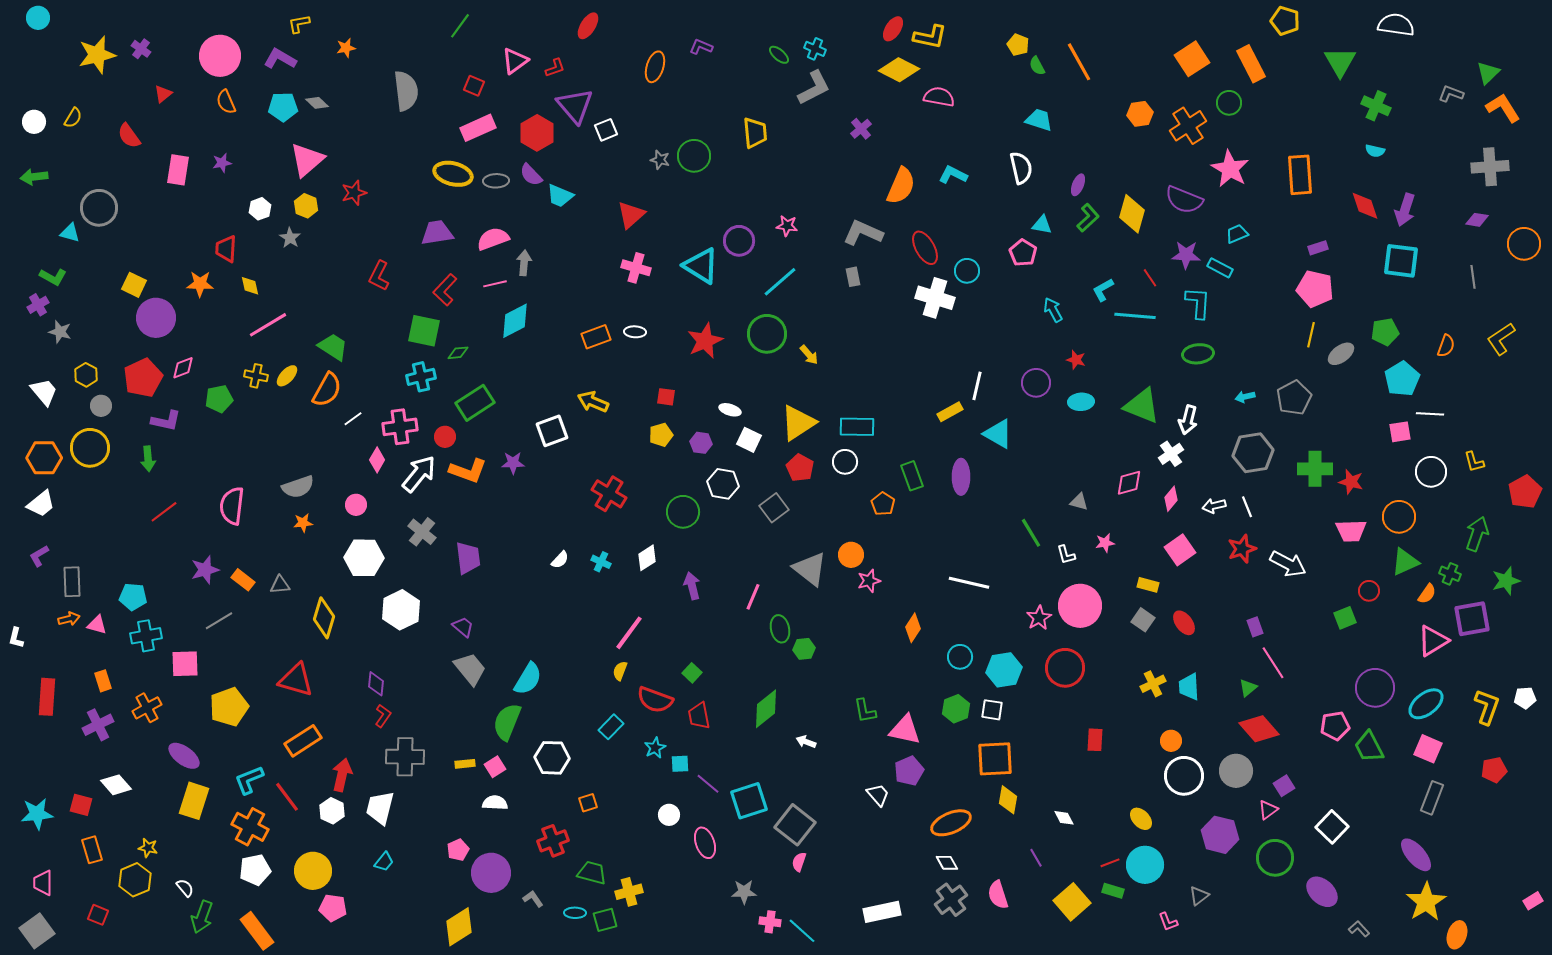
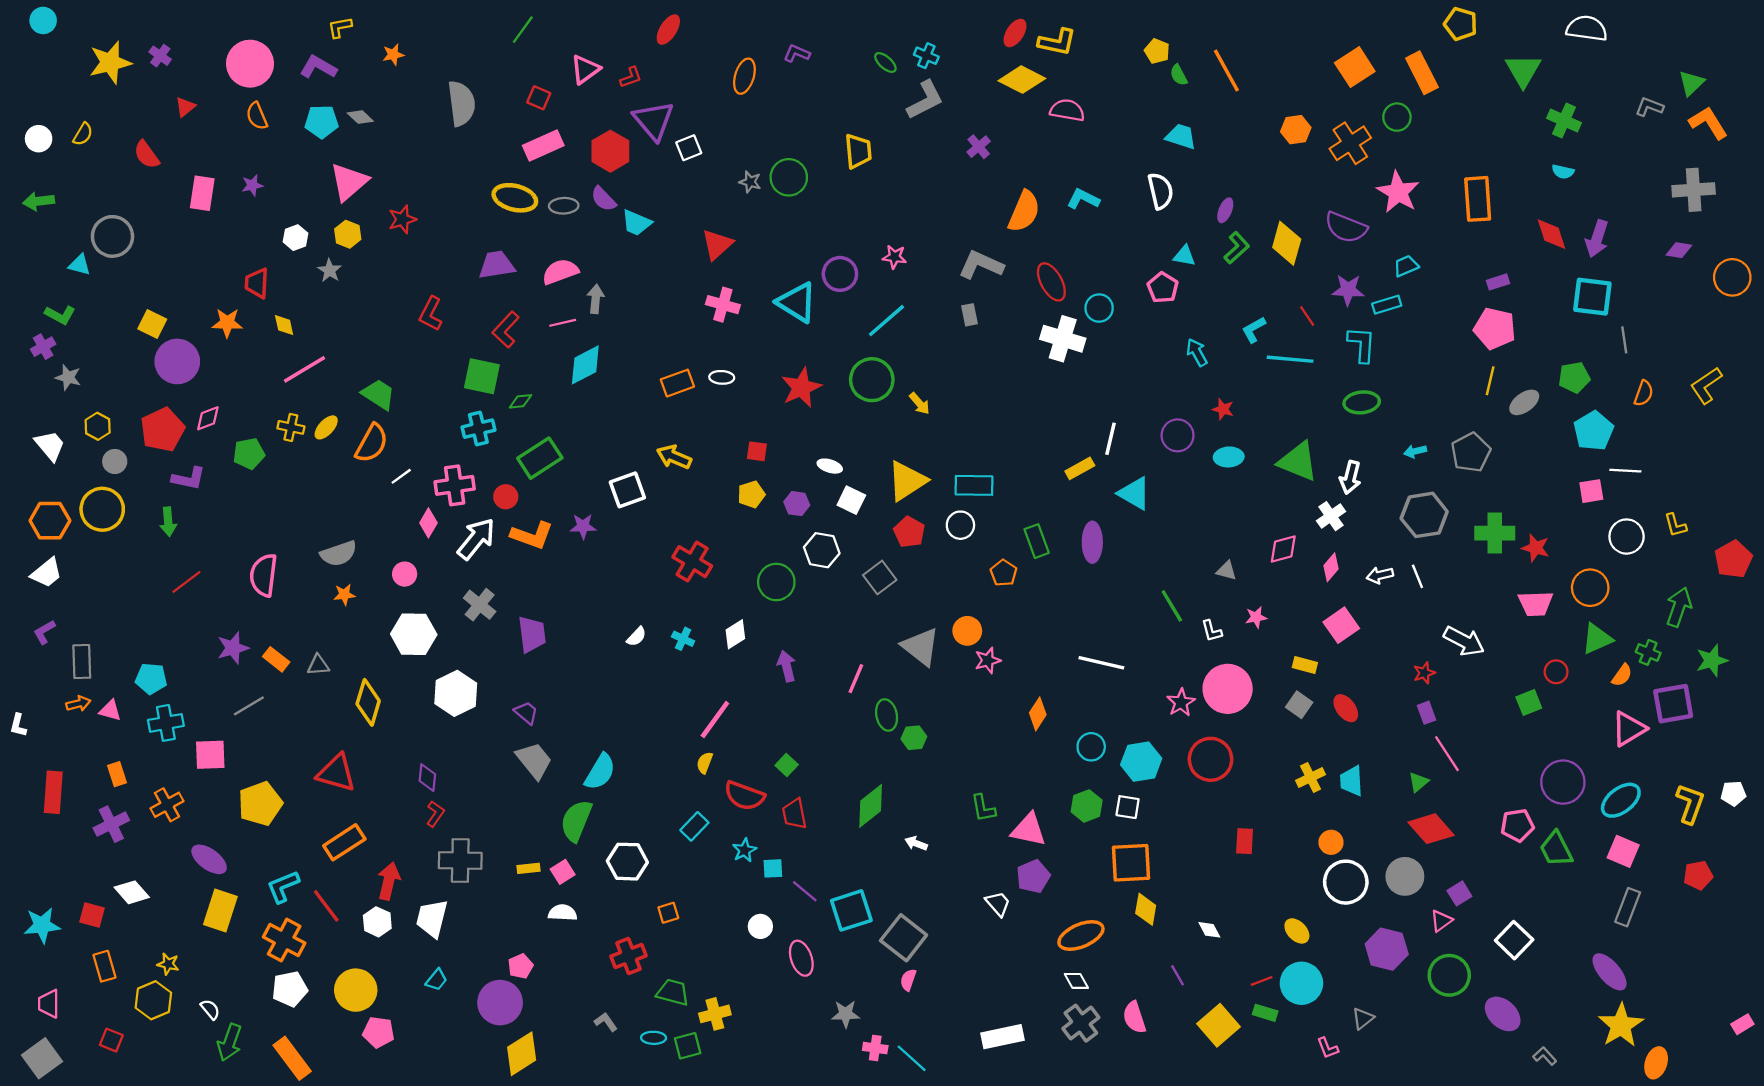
cyan rectangle: (1220, 268) -> (1387, 305), turned -45
gray line: (1473, 277) -> (1624, 340), moved
red star: (1242, 549) -> (1424, 673), moved, size x0.7
purple circle: (491, 873) -> (500, 1003), moved

